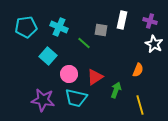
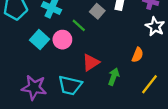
gray square: (101, 30) -> (97, 11), turned 32
pink circle: (69, 74) -> (62, 40), moved
yellow line: (140, 105) -> (150, 84), moved, turned 54

